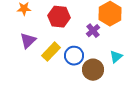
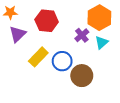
purple triangle: (28, 41) -> (18, 34), moved
cyan triangle: (116, 57) -> (101, 42), moved

